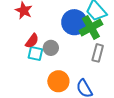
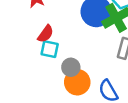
gray circle: (51, 48) -> (71, 67), moved

